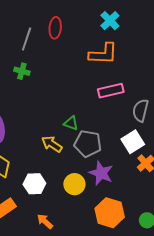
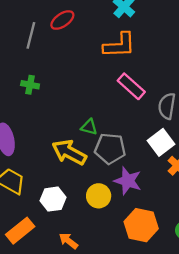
red ellipse: (55, 28) -> (62, 20), turned 55
green cross: (22, 71) -> (30, 85), moved
pink rectangle: (111, 91) -> (131, 86), turned 60
yellow arrow: (52, 144) -> (69, 152), size x1.4

